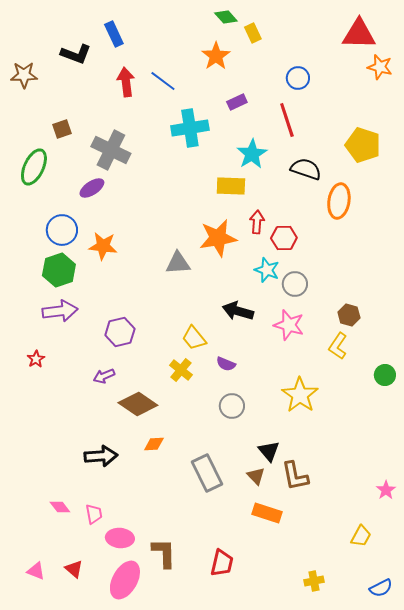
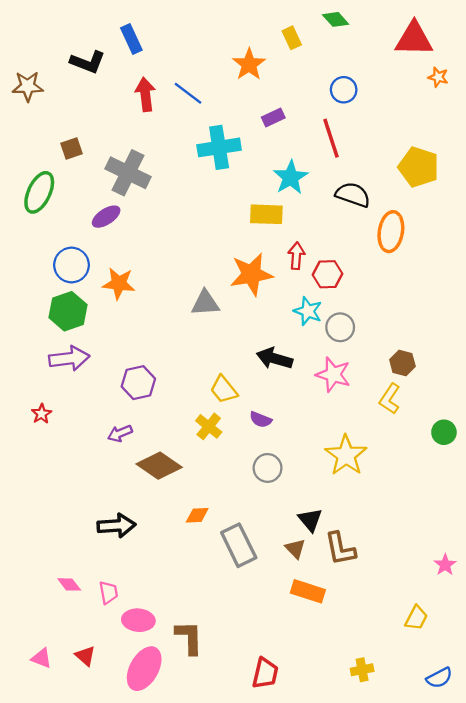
green diamond: (226, 17) -> (336, 19), moved
orange star: (380, 67) -> (438, 77), size x0.7
orange diamond: (154, 444) -> (197, 515), moved
red trapezoid: (222, 563) -> (265, 673), moved

